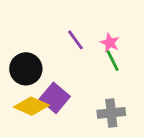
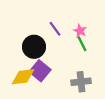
black circle: (26, 69) -> (34, 47), moved
yellow diamond: (31, 106) -> (23, 77), turned -30

